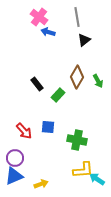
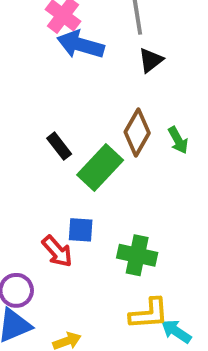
blue arrow: (48, 32) -> (81, 45), size x1.6
green rectangle: (58, 95) -> (100, 168), size x1.6
red arrow: (24, 131) -> (57, 251), moved

